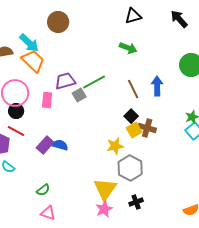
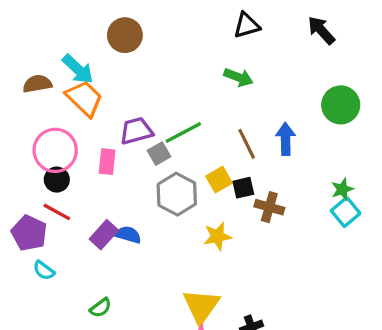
black square: (131, 116) -> (243, 188), turned 32
yellow square: (134, 130) -> (219, 180), moved
gray hexagon: (130, 168) -> (177, 194), moved

